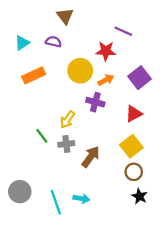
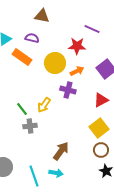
brown triangle: (65, 16) -> (42, 16), turned -42
orange rectangle: (34, 75) -> (22, 57), moved, turned 60
green line: (42, 136) -> (22, 109), moved
gray cross: (66, 144) -> (30, 126), moved
brown arrow: (91, 157) -> (61, 151), moved

